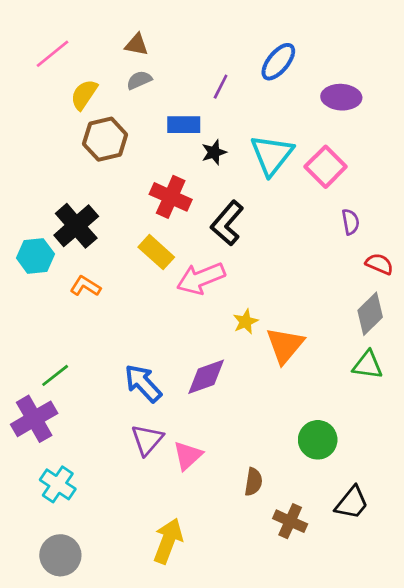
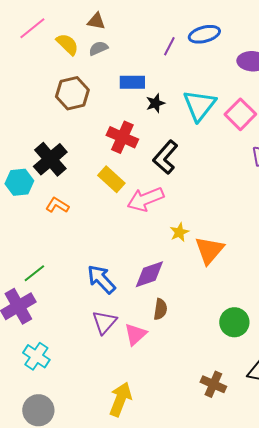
blue ellipse: (278, 62) -> (204, 34), turned 36
purple line: (221, 87) -> (169, 46), moved
yellow semicircle: (84, 95) -> (67, 44), moved, turned 100
brown semicircle: (253, 482) -> (160, 309), moved

